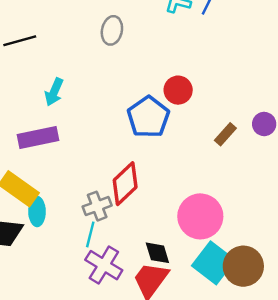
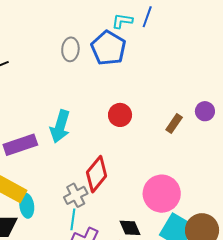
red circle: (178, 90) -> (120, 115), moved
cyan arrow: (54, 92) -> (60, 126), moved, size x1.4
blue pentagon: (148, 117) -> (108, 48), moved

